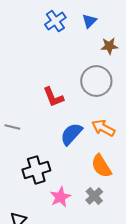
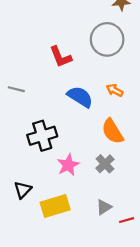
orange arrow: (103, 128) -> (115, 90), size x0.7
blue semicircle: (71, 134) -> (80, 97), turned 80

